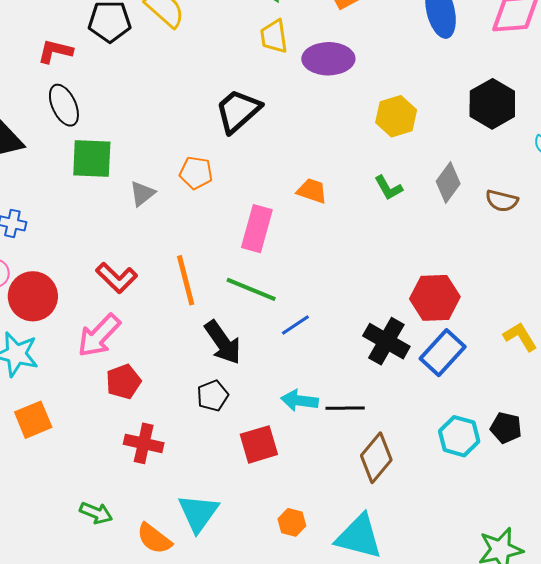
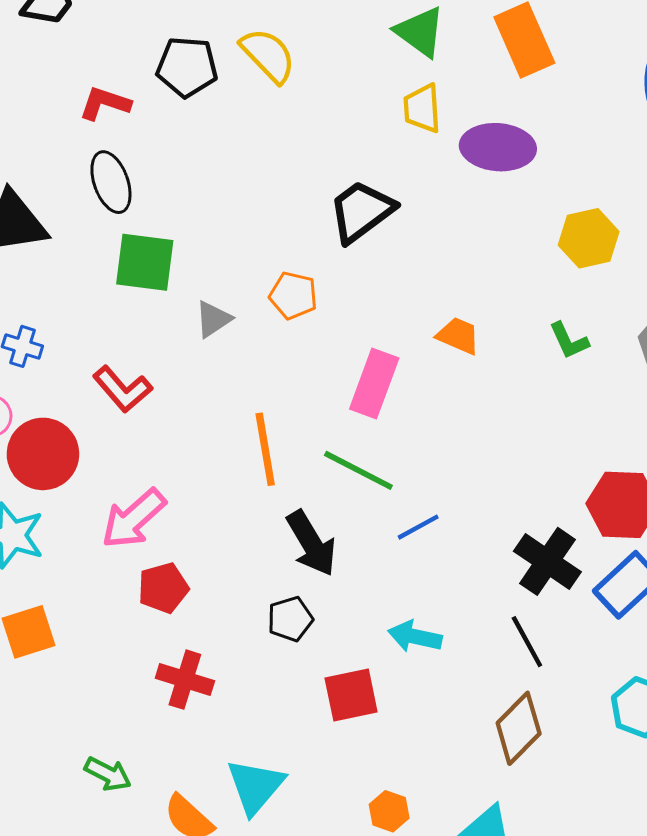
red L-shape: (117, 278) -> (122, 389), moved
black line: (345, 408) -> (527, 642), moved, turned 57

